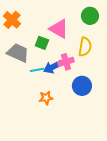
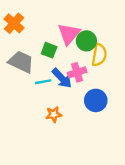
green circle: (90, 16) -> (86, 41), moved
pink triangle: (59, 29) -> (69, 34), turned 40
blue arrow: (53, 67) -> (62, 78), turned -108

